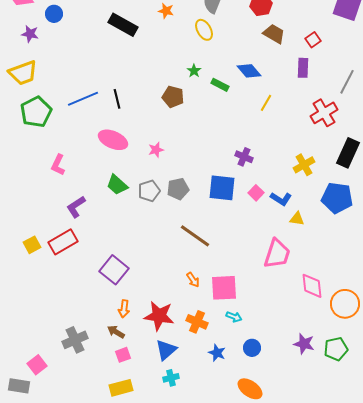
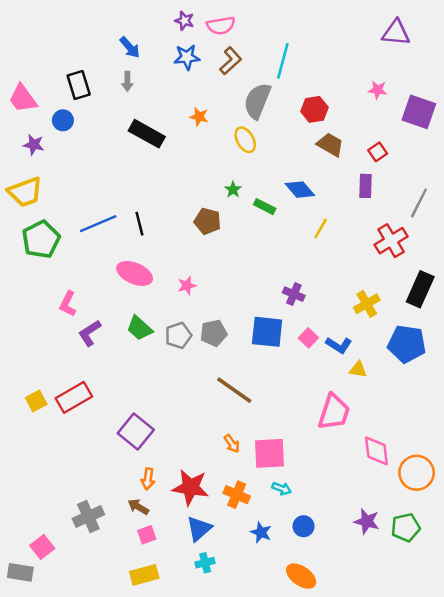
purple L-shape: (76, 207) -> (90, 333), moved

